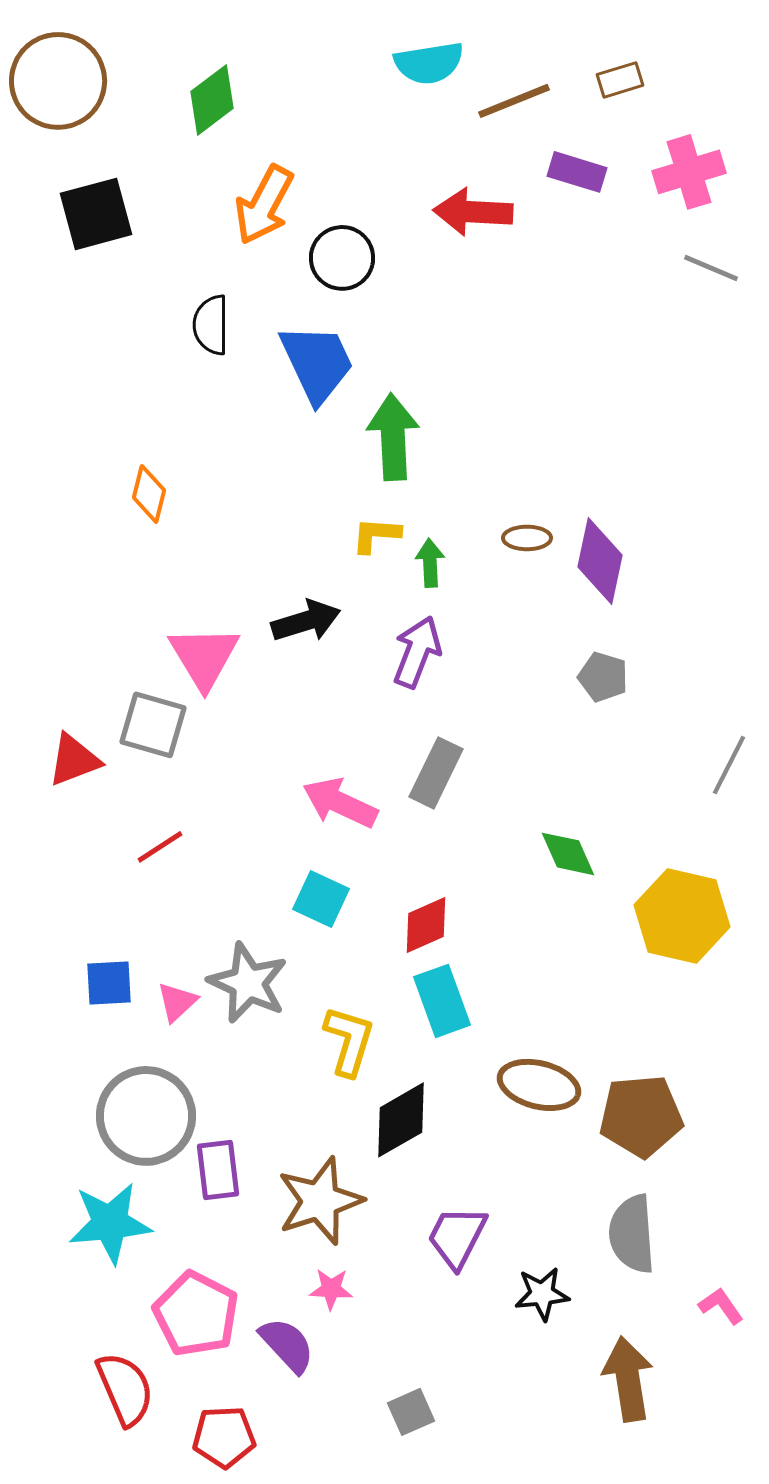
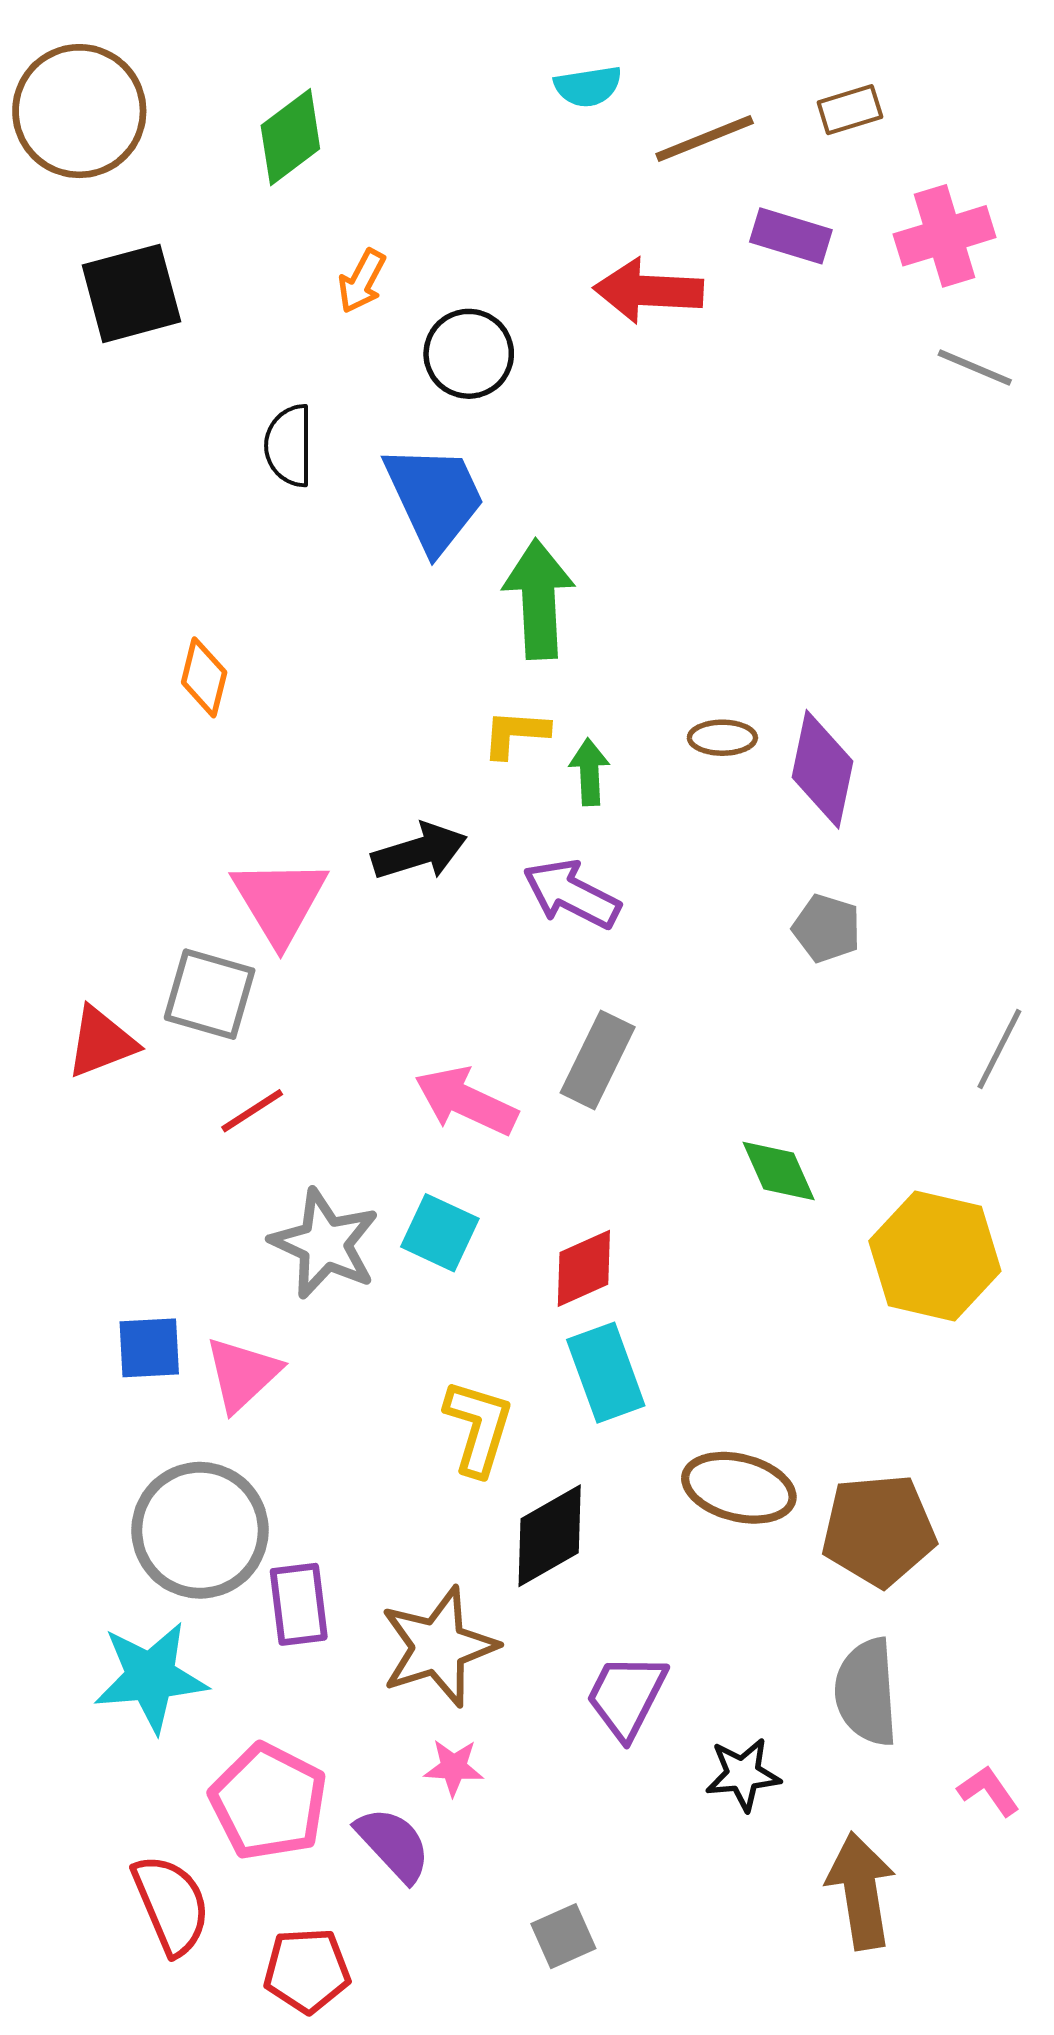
cyan semicircle: (429, 63) -> (588, 86), size x0.7
orange arrow: (264, 205) -> (362, 281), size x0.6
purple arrow: (417, 652) -> (572, 894), turned -84
red line: (160, 847) -> (252, 1111), moved
gray star: (248, 983) -> (325, 1244), moved
pink triangle: (177, 1002) -> (242, 1374), size x1.4

